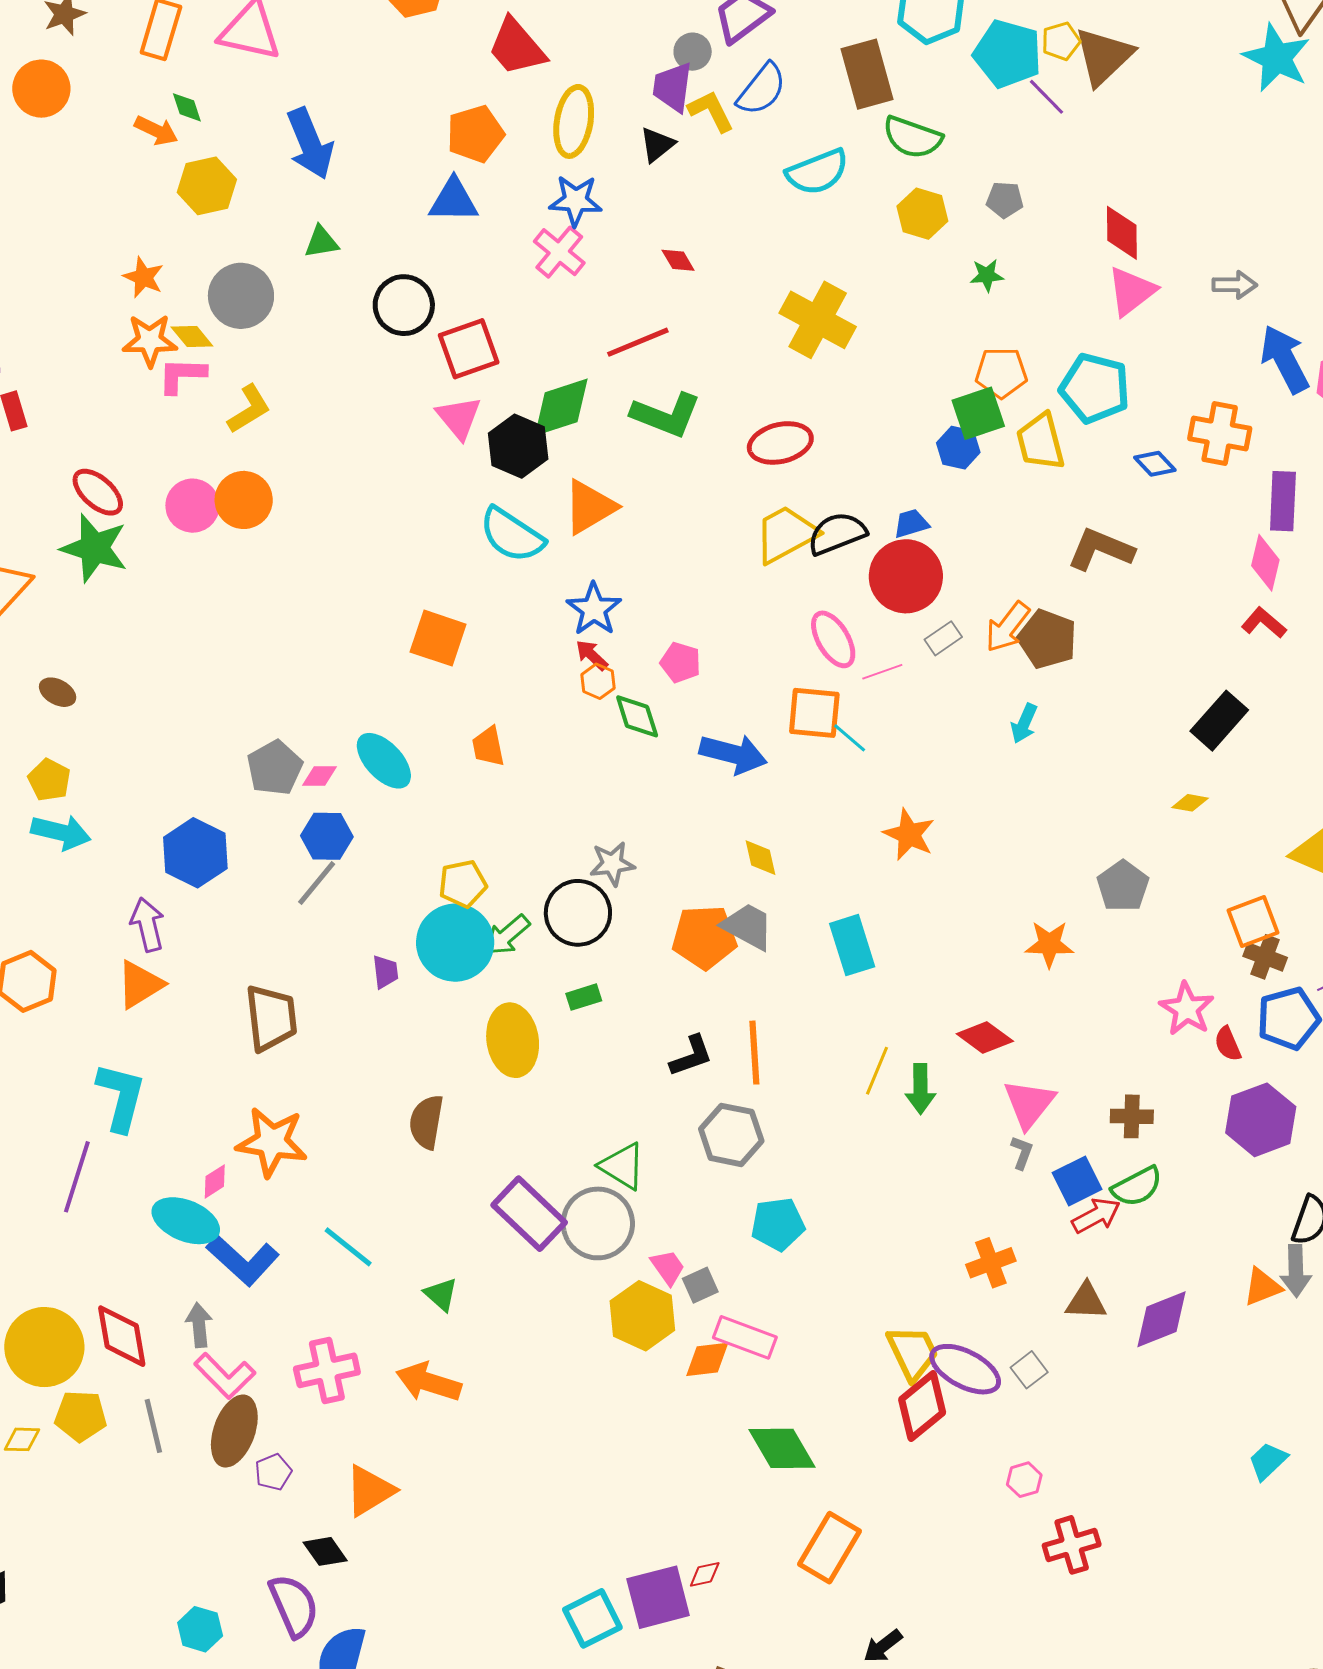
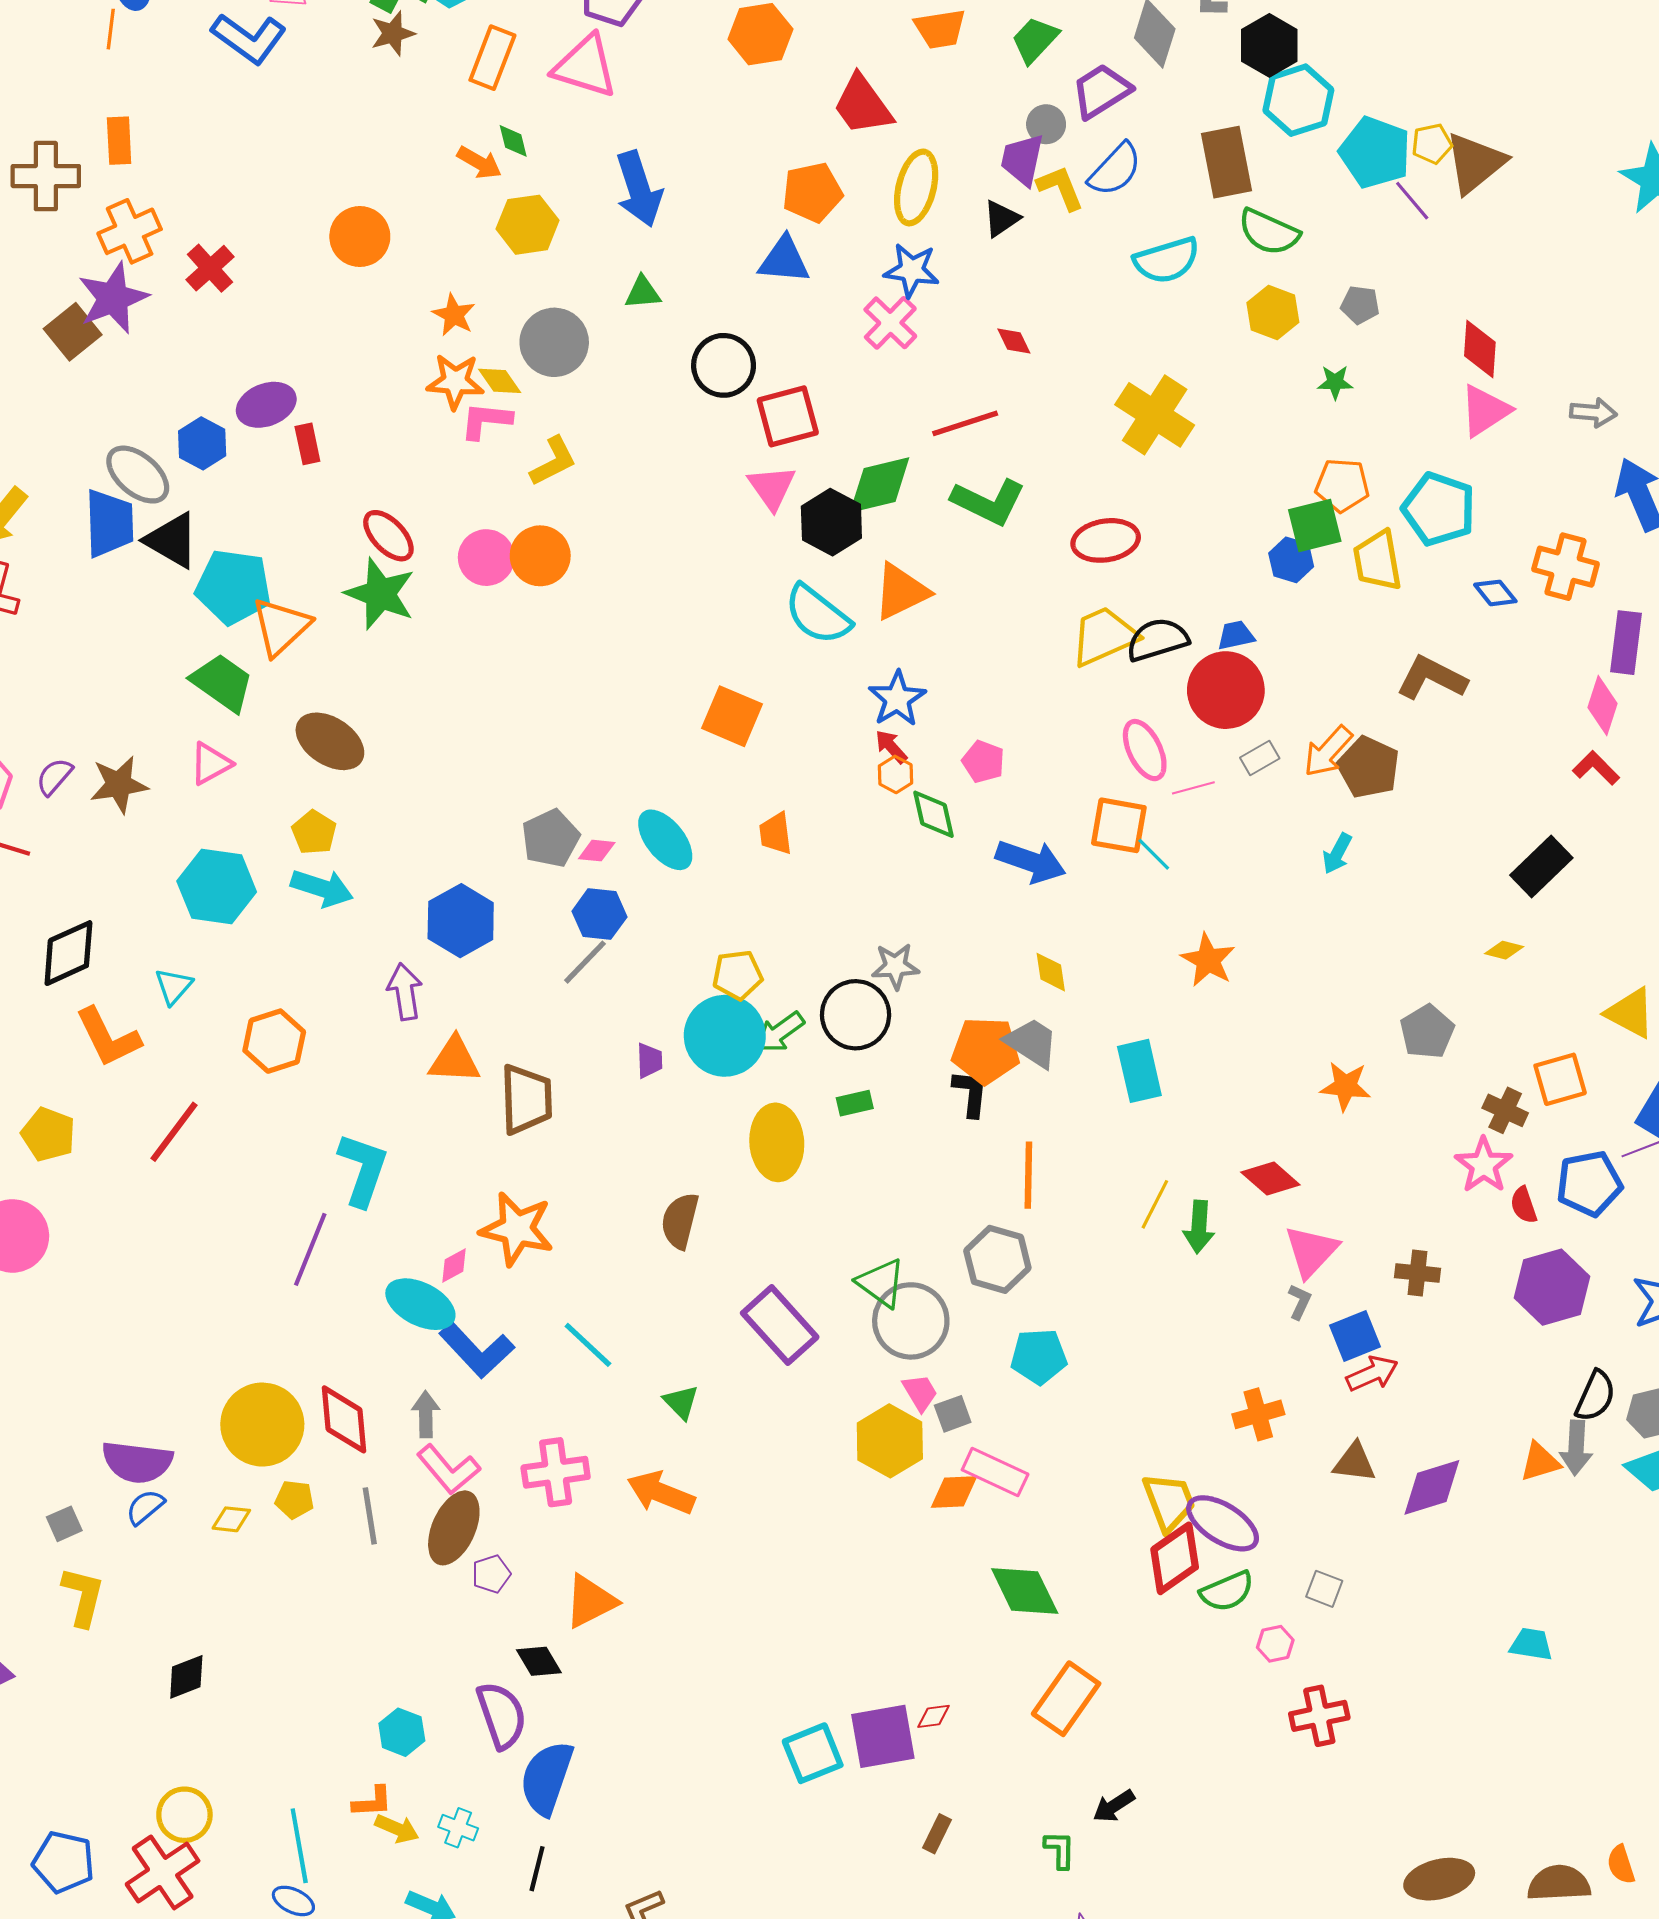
orange circle: (41, 89) -> (360, 237), moved
brown ellipse: (58, 692) -> (330, 741), size x1.8
brown cross: (1265, 957) -> (1505, 1110), moved
orange triangle: (140, 984) -> (455, 1060), moved, turned 30
black L-shape: (691, 1056) -> (971, 1093), moved, turned -69
green semicircle: (1137, 1187) -> (1227, 1591), moved
gray circle: (598, 1223) -> (911, 1321), moved
gray square: (1029, 1370) -> (1324, 1589), moved, turned -36
yellow pentagon: (81, 1416) -> (294, 1500), size x0.7
cyan trapezoid: (1268, 1461) -> (1531, 1644), turned 48

